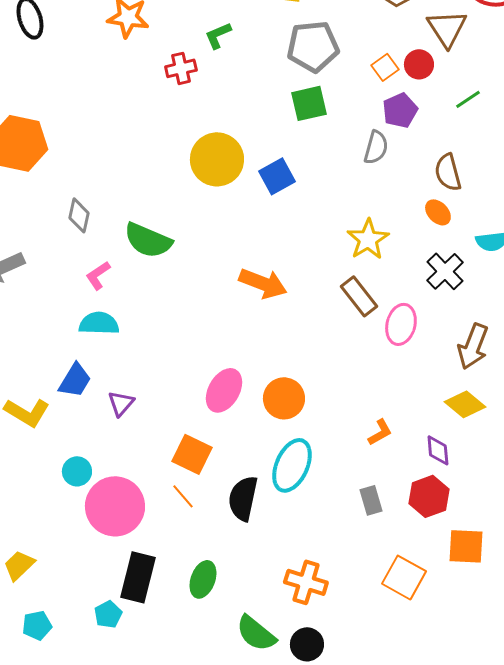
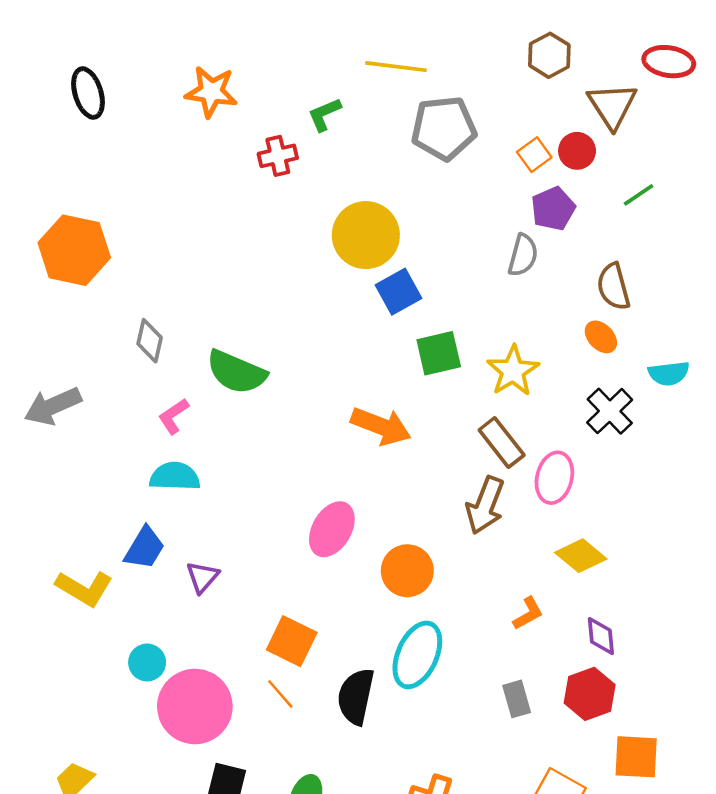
green square: (309, 103) -> (439, 353), moved
yellow circle: (217, 159) -> (366, 235), moved
brown arrow: (473, 346) -> (485, 505), moved
pink ellipse: (224, 390) -> (332, 529), moved
yellow diamond: (465, 404) -> (581, 556), moved

